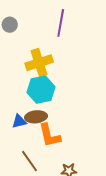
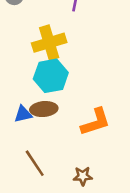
orange L-shape: (50, 135) -> (96, 122), moved, turned -96

